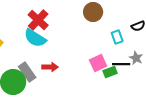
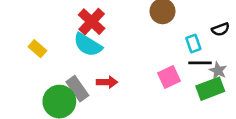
black line: (121, 64) -> (200, 63), moved
green rectangle: (110, 72) -> (210, 89), moved, size x1.5

